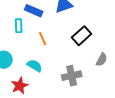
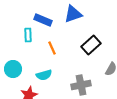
cyan semicircle: (35, 66) -> (44, 75), turned 133

